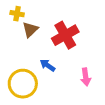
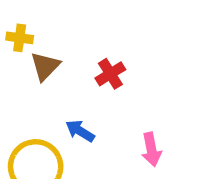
red cross: (65, 35) -> (110, 74), size x0.6

